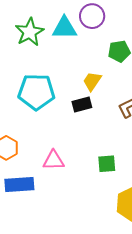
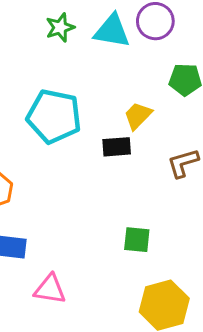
green star: (30, 32) -> (60, 27), size x0.7
pink triangle: (54, 160) -> (50, 289), moved

